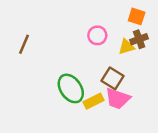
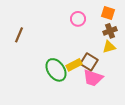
pink circle: (97, 35) -> (78, 19), moved
yellow triangle: (126, 47) -> (109, 47), moved
yellow rectangle: (94, 101) -> (74, 65), moved

